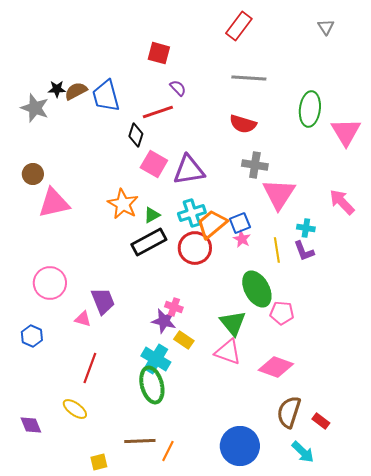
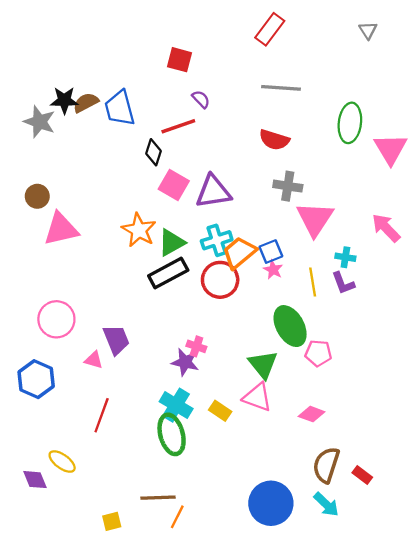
black star: (57, 89) -> (64, 100), size x1.4
green triangle: (152, 215) -> (172, 243), size x1.5
blue hexagon: (32, 336) -> (36, 379), size x1.5
yellow rectangle: (184, 340) -> (220, 411), moved
pink diamond: (276, 367) -> (312, 414), size x0.7
yellow ellipse: (75, 409) -> (62, 462), moved
orange line: (168, 451) -> (177, 517), moved
cyan arrow: (303, 452) -> (326, 504), moved

